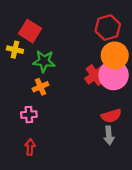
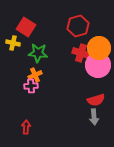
red hexagon: (108, 28) -> (78, 26), moved
red cross: (95, 75) -> (81, 53), moved, turned -36
pink cross: (29, 115) -> (31, 86), moved

